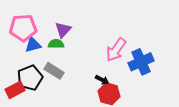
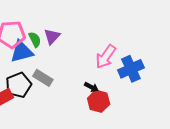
green semicircle: (56, 44) -> (35, 39), moved, turned 63
blue triangle: (33, 45) -> (22, 52), size x1.4

